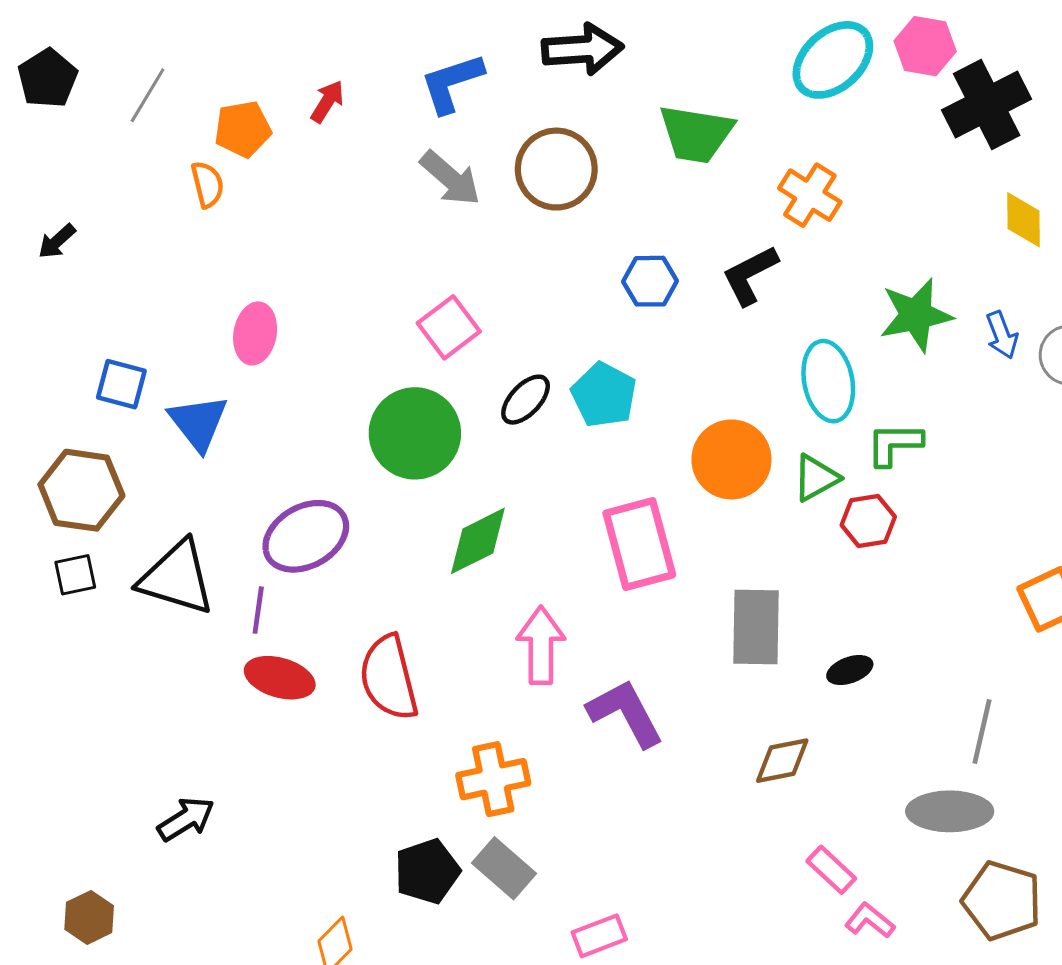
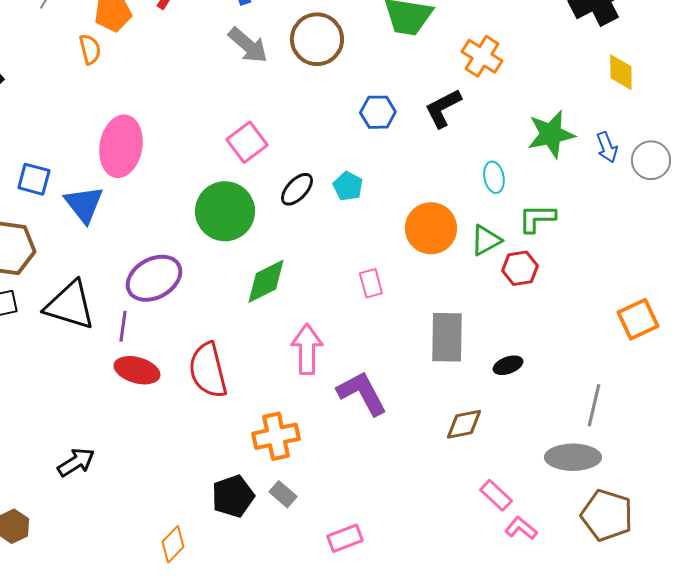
pink ellipse: (255, 333) -> (121, 146), size x1.5
cyan ellipse: (828, 381) -> (494, 177), size x0.6
cyan pentagon: (604, 395) -> (348, 186), size x0.7
pink rectangle: (639, 544) -> (371, 283), size x0.5
gray rectangle: (504, 868) -> (283, 494), size x0.7

